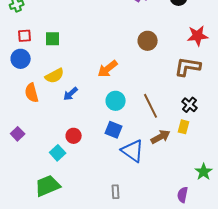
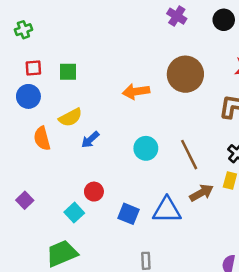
brown circle: (148, 41) -> (185, 74), size x1.5
orange arrow: (108, 69) -> (136, 91), moved, turned 30
blue square: (114, 130) -> (129, 214), moved
purple square: (18, 134) -> (25, 200), moved
blue triangle: (133, 151) -> (167, 210), turned -35

